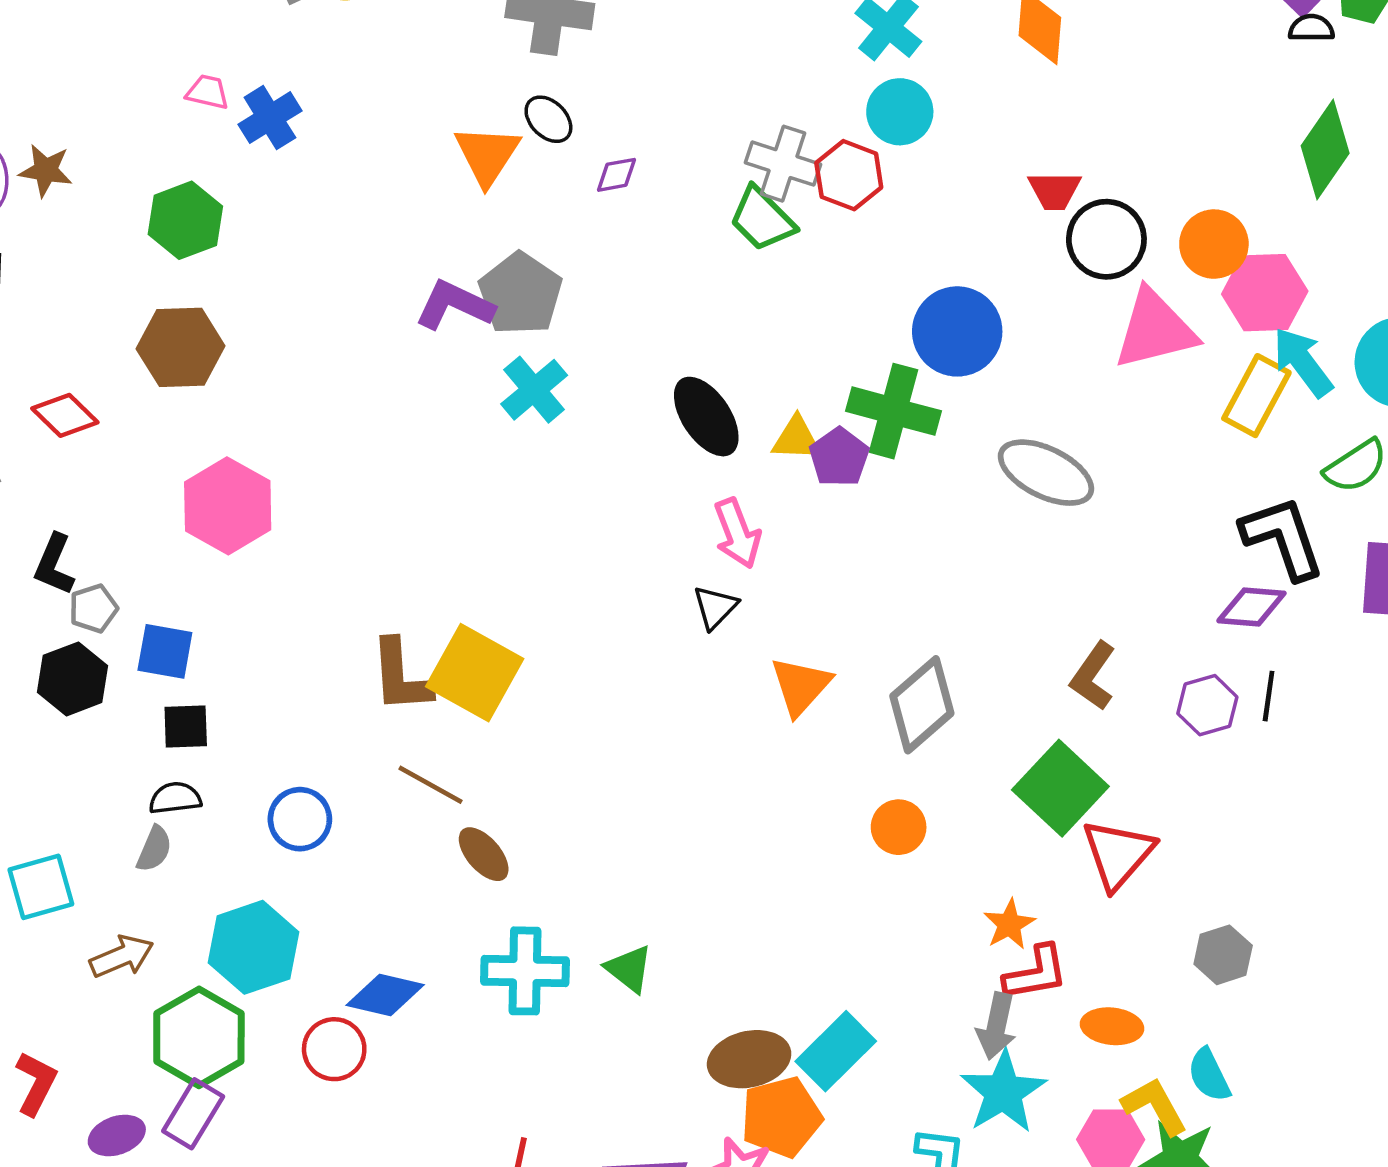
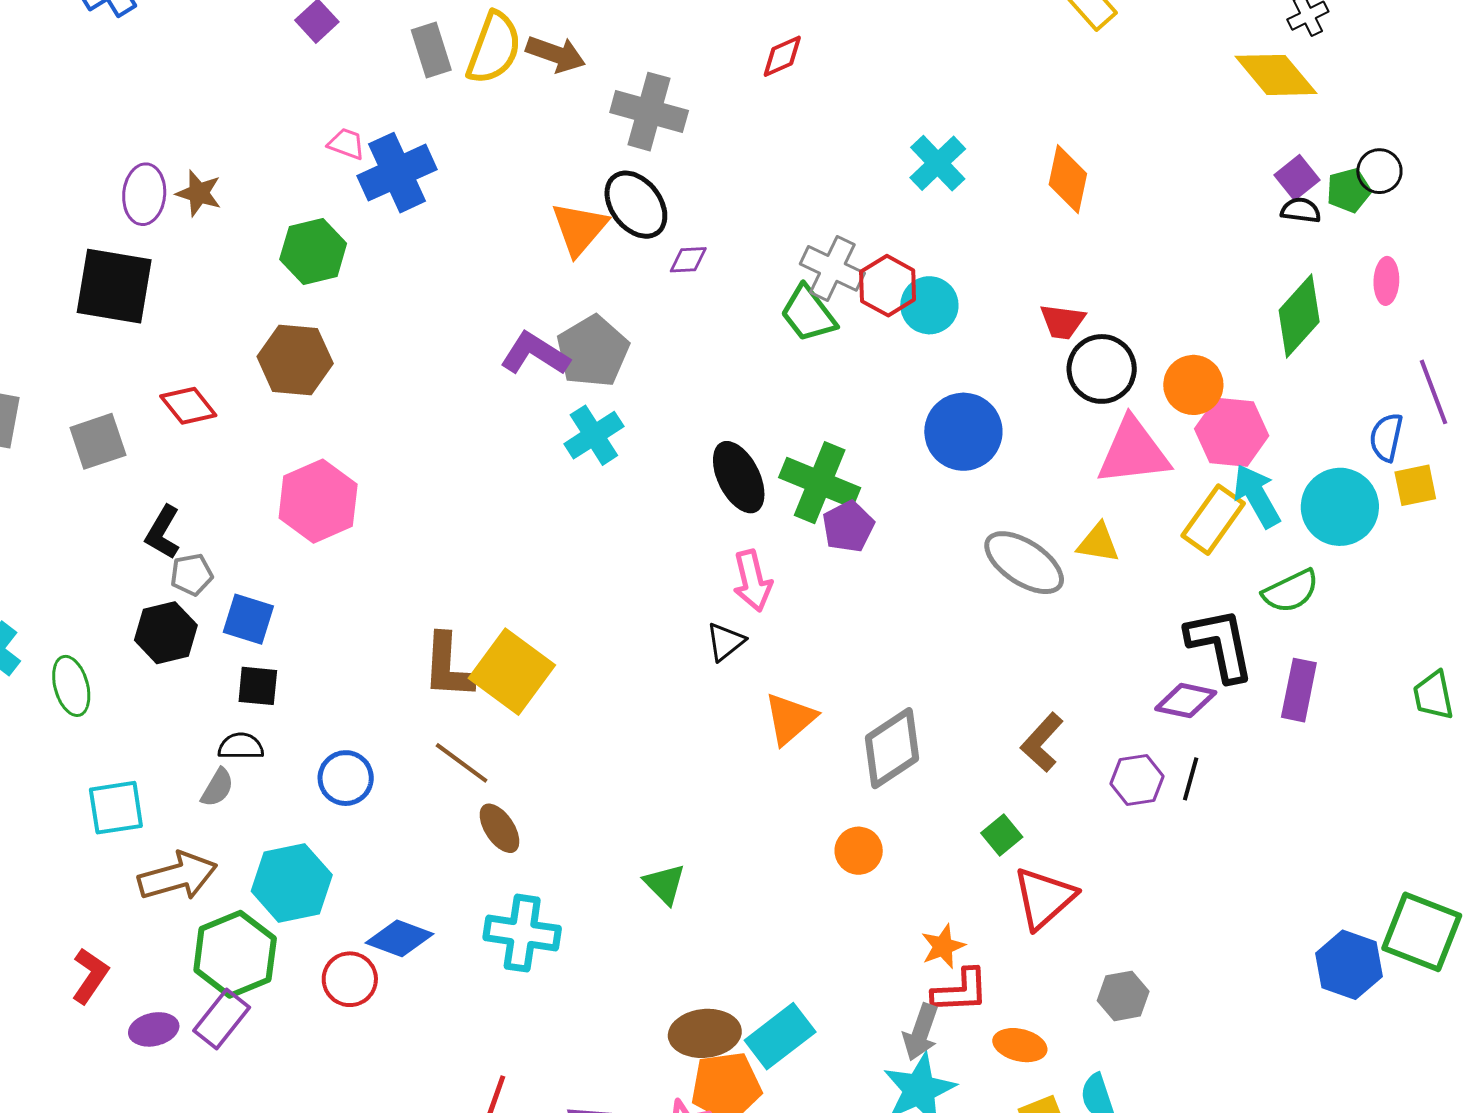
cyan circle: (900, 112) -> (929, 305), moved
blue cross: (270, 118) -> (397, 173), size x1.4
black ellipse: (548, 119) -> (636, 205), size x1.6
green cross: (893, 411) -> (820, 483), moved
yellow triangle: (796, 439) -> (1098, 543), moved
green square: (1060, 788) -> (1002, 835), size x0.5
brown arrow: (122, 956) -> (178, 876), size x1.4
green triangle: (629, 969) -> (665, 884), moved

